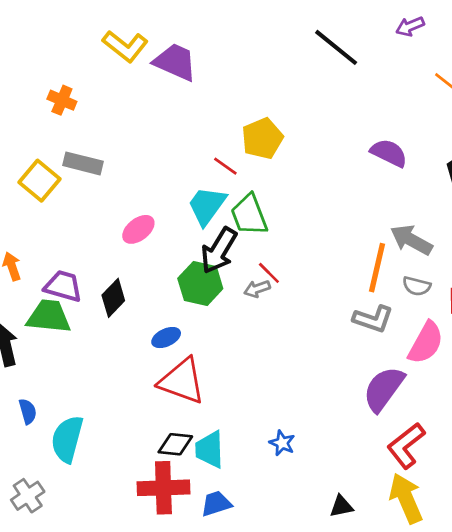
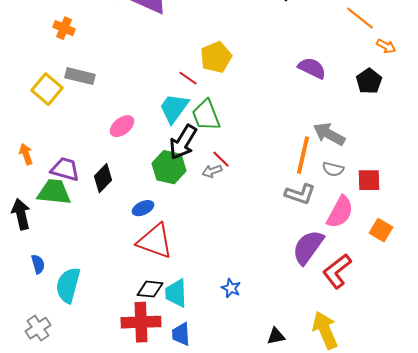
red L-shape: (406, 446) -> (337, 271), moved
blue trapezoid: (216, 504) -> (181, 334), turned -75

